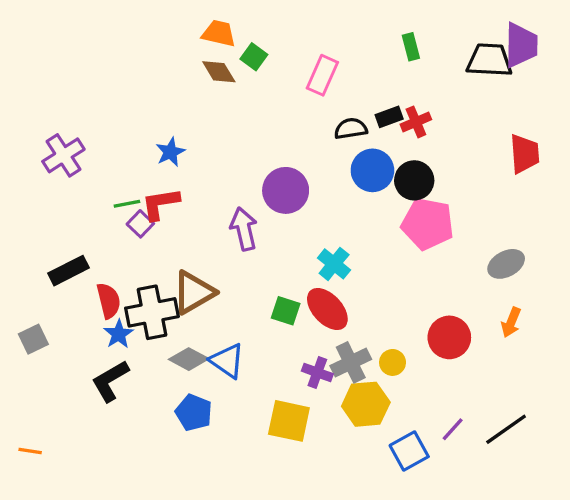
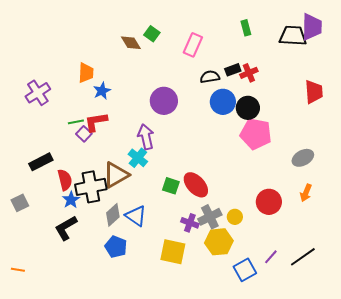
orange trapezoid: (219, 33) -> (86, 73), moved, turned 80
purple circle: (286, 190) -> (164, 101), moved
cyan cross: (334, 264) -> (138, 158), moved
gray diamond: (189, 359) -> (113, 215), turned -70

